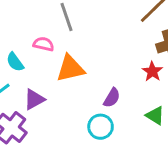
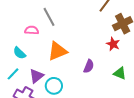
pink semicircle: (43, 44) -> (32, 30), moved
cyan circle: (101, 127) -> (54, 86), moved

